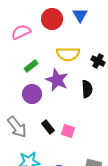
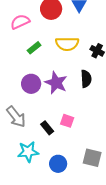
green rectangle: (31, 66) -> (34, 48), moved
purple star: (57, 80) -> (56, 83), moved
black rectangle: (48, 127) -> (47, 128), moved

